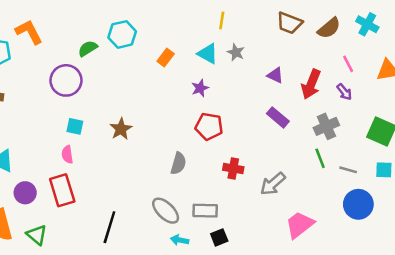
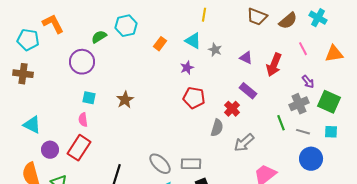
gray star: (236, 52) -> (215, 50), moved
purple arrow: (344, 92) -> (308, 82), moved
gray cross: (326, 126) -> (299, 104), moved
gray semicircle: (178, 163) -> (217, 128), moved
red cross: (233, 169) -> (232, 109), moved, turned 35
red rectangle: (62, 190) -> (79, 148), turned 50

